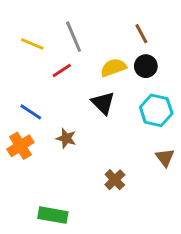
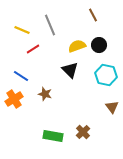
brown line: (141, 34) -> (93, 15), moved
red line: (62, 71) -> (33, 49), moved
brown cross: (115, 180) -> (83, 132), moved
green rectangle: (53, 215) -> (53, 136), moved

